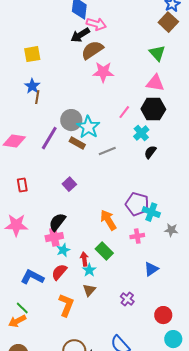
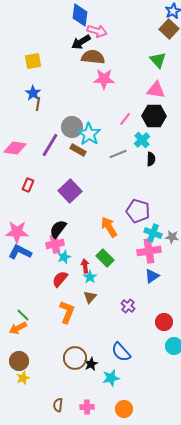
brown semicircle: (92, 50) -> (93, 57), turned 40
gray line: (107, 151) -> (118, 154), moved
black semicircle: (150, 152) -> (151, 159), turned 144
purple square: (69, 184) -> (70, 191), size x1.6
red rectangle: (22, 185) -> (28, 185), moved, turned 32
cyan cross: (151, 212) -> (153, 233), moved
pink cross: (137, 236) -> (149, 251), moved, size x1.6
blue L-shape: (32, 277) -> (20, 252), moved

